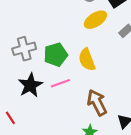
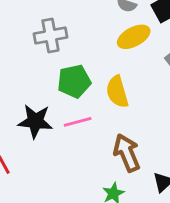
gray cross: (24, 49) -> (50, 35), moved
black star: (30, 85) -> (35, 121), turned 30

